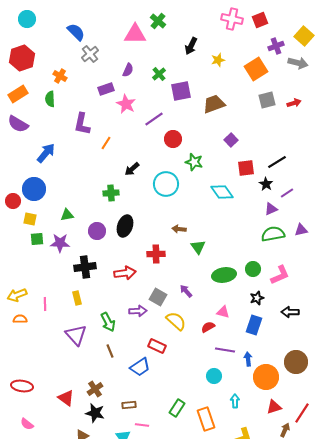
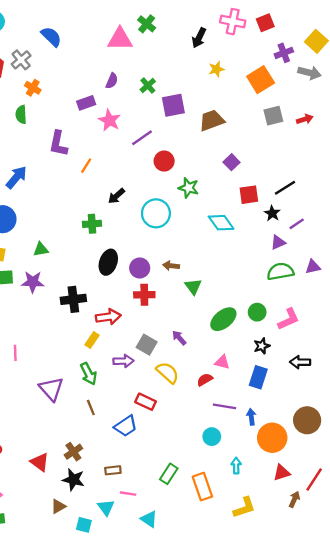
black arrow: (191, 46) -> (199, 38), moved
gray cross: (90, 54) -> (21, 60), moved
purple circle: (97, 231) -> (140, 268), moved
black cross: (85, 267) -> (73, 299), moved
green ellipse: (224, 275) -> (223, 319), turned -30
yellow rectangle: (77, 298) -> (92, 340), moved, turned 48

